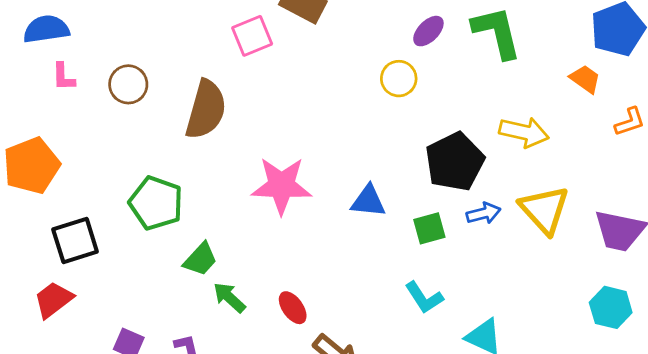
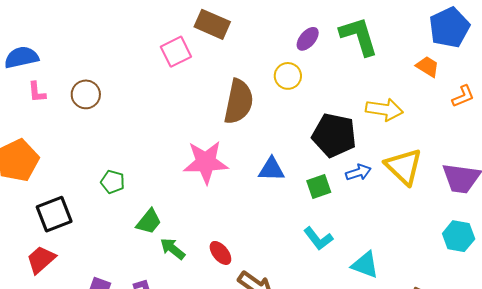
brown semicircle: (206, 110) -> (239, 102), moved
black pentagon: (455, 162) -> (334, 135), turned -30
green pentagon: (156, 203) -> (113, 182), size x0.6

